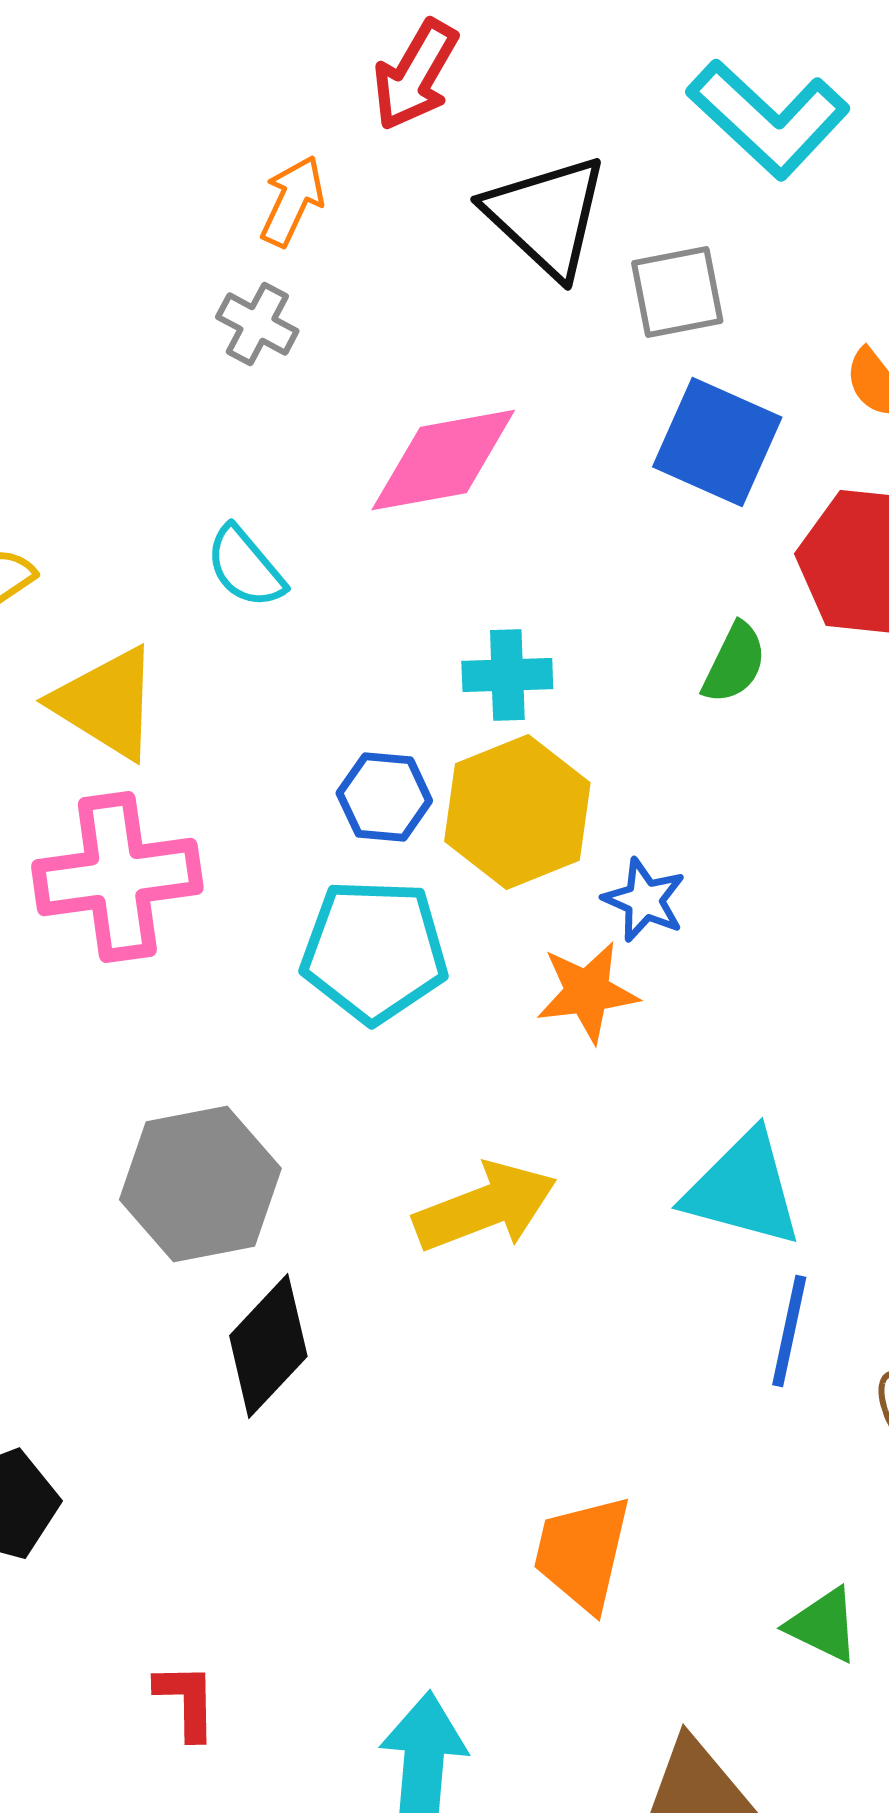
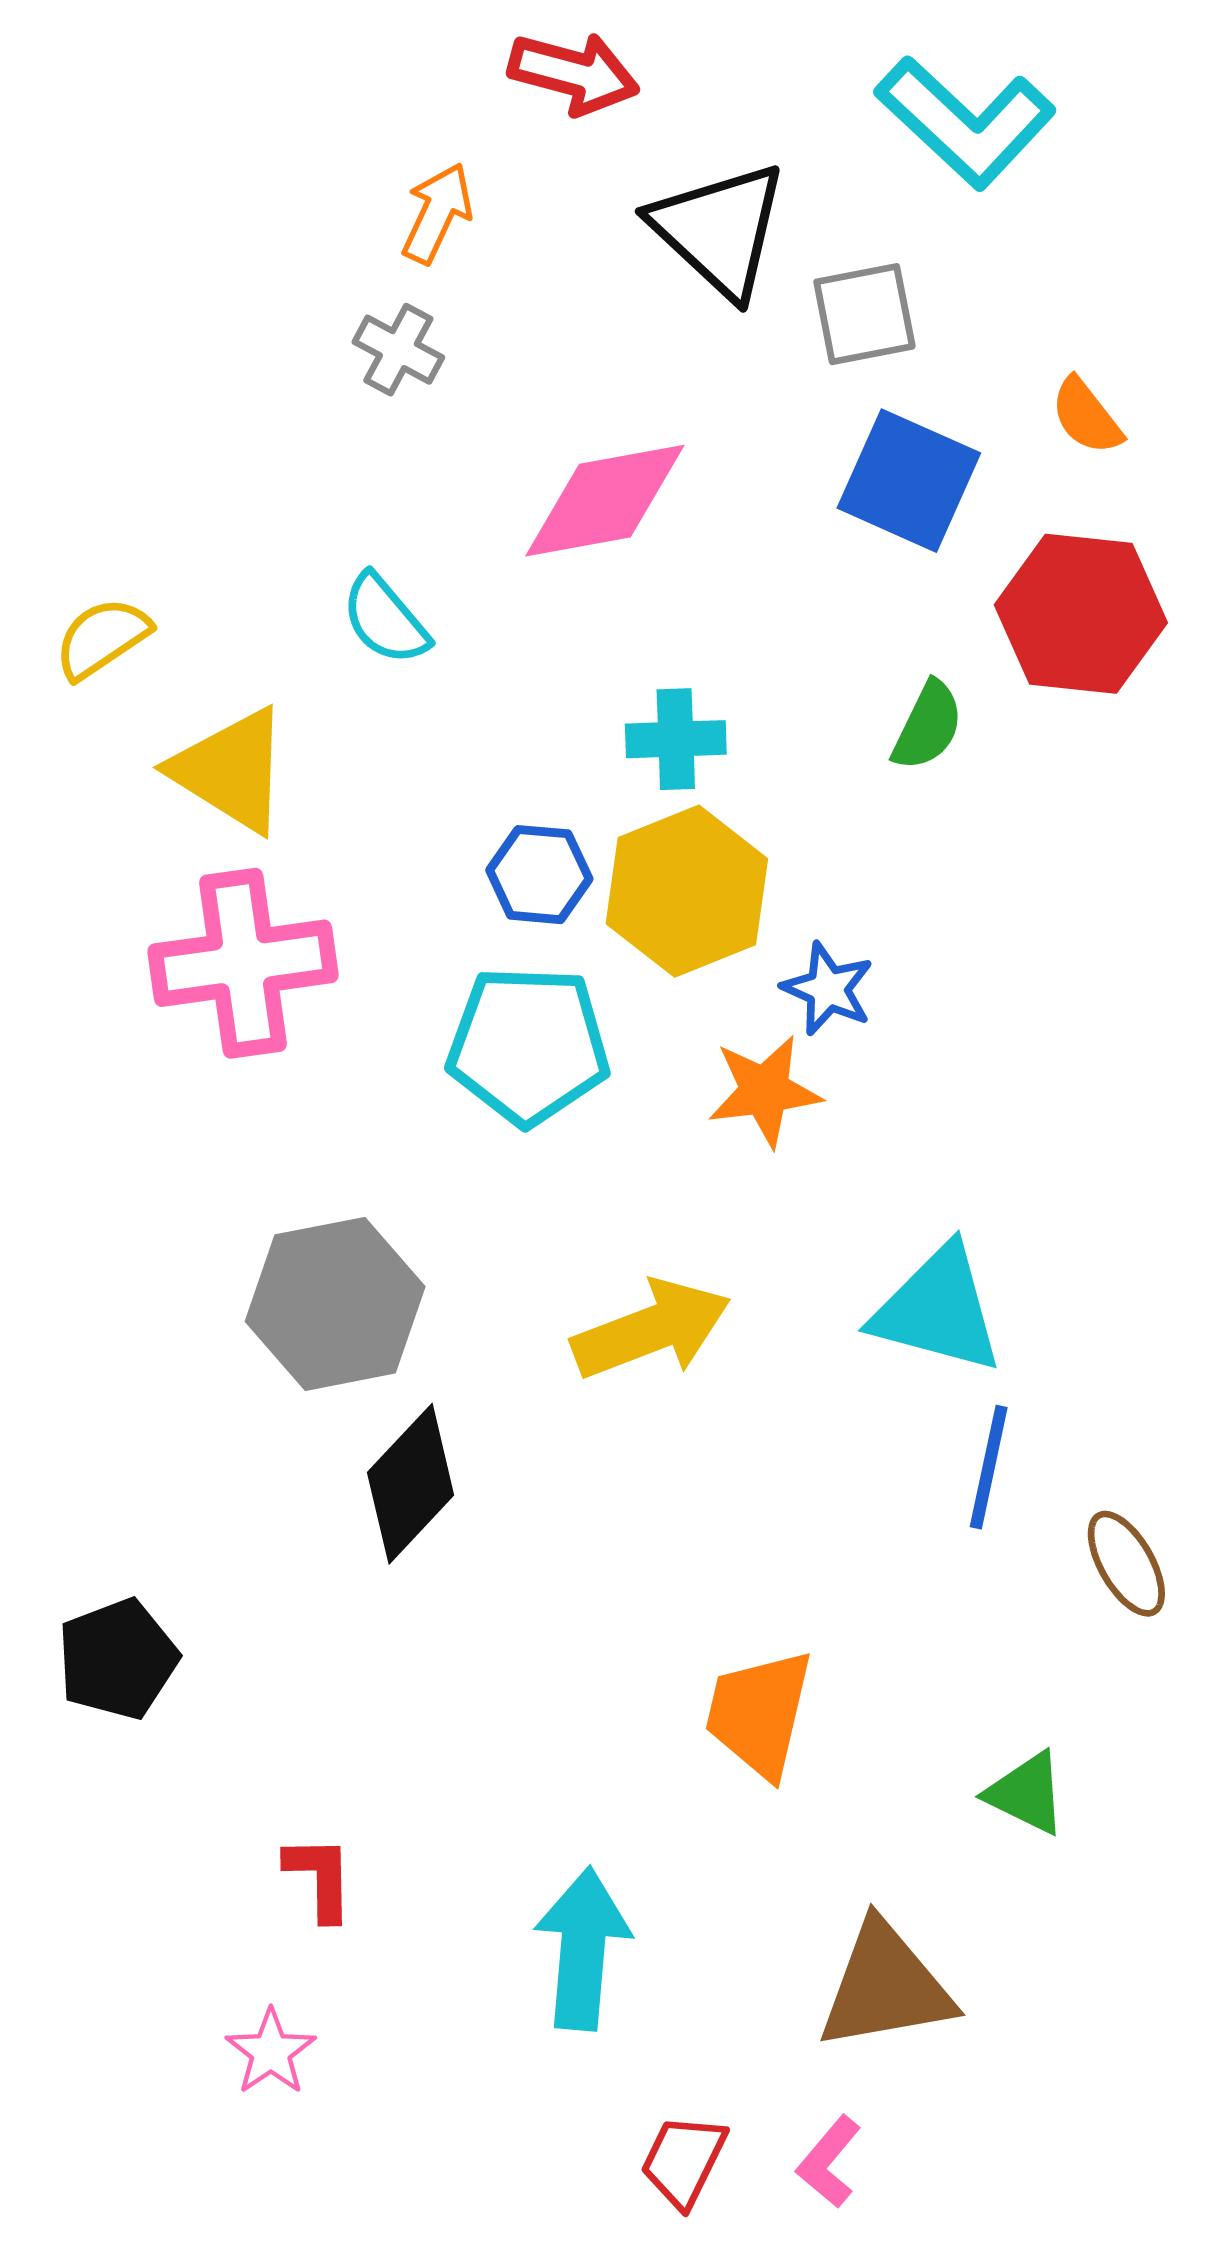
red arrow: (415, 75) -> (574, 73), turned -105

